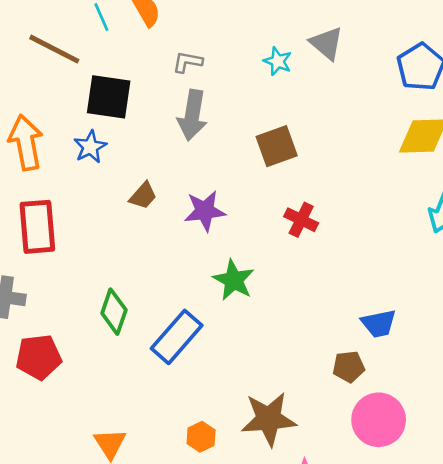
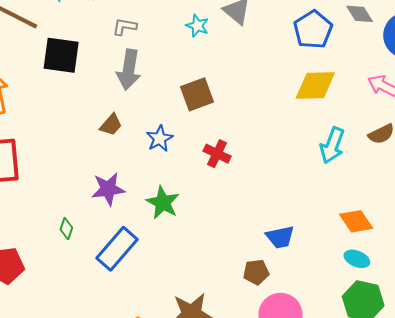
blue star: (90, 147) -> (160, 139), moved
brown trapezoid: (143, 196) -> (111, 125), moved
purple star: (205, 211) -> (108, 189), moved
green diamond: (114, 312) -> (66, 229), size x0.6

